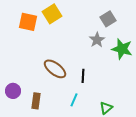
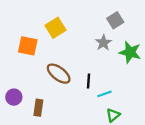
yellow square: (52, 14) -> (55, 28), moved
orange square: (28, 22) -> (28, 46), moved
cyan line: (74, 100) -> (104, 94), moved, turned 48

